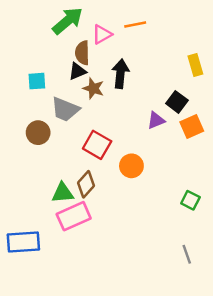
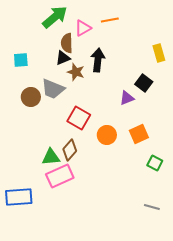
cyan square: (37, 81) -> (21, 60), moved
orange square: (192, 126) -> (139, 134), moved
brown circle: (38, 133) -> (31, 97), moved
gray line: (187, 254) -> (152, 207), turned -56

